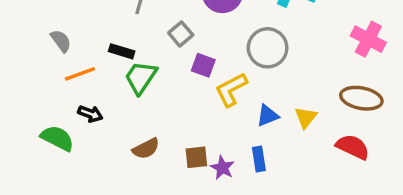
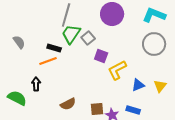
gray circle: (268, 48) -> (154, 44), moved
orange line: (80, 74) -> (48, 61), moved
green trapezoid: (141, 77) -> (71, 34), moved
black arrow: (90, 114) -> (36, 84), turned -112
blue rectangle: (259, 159) -> (133, 110), turned -64

